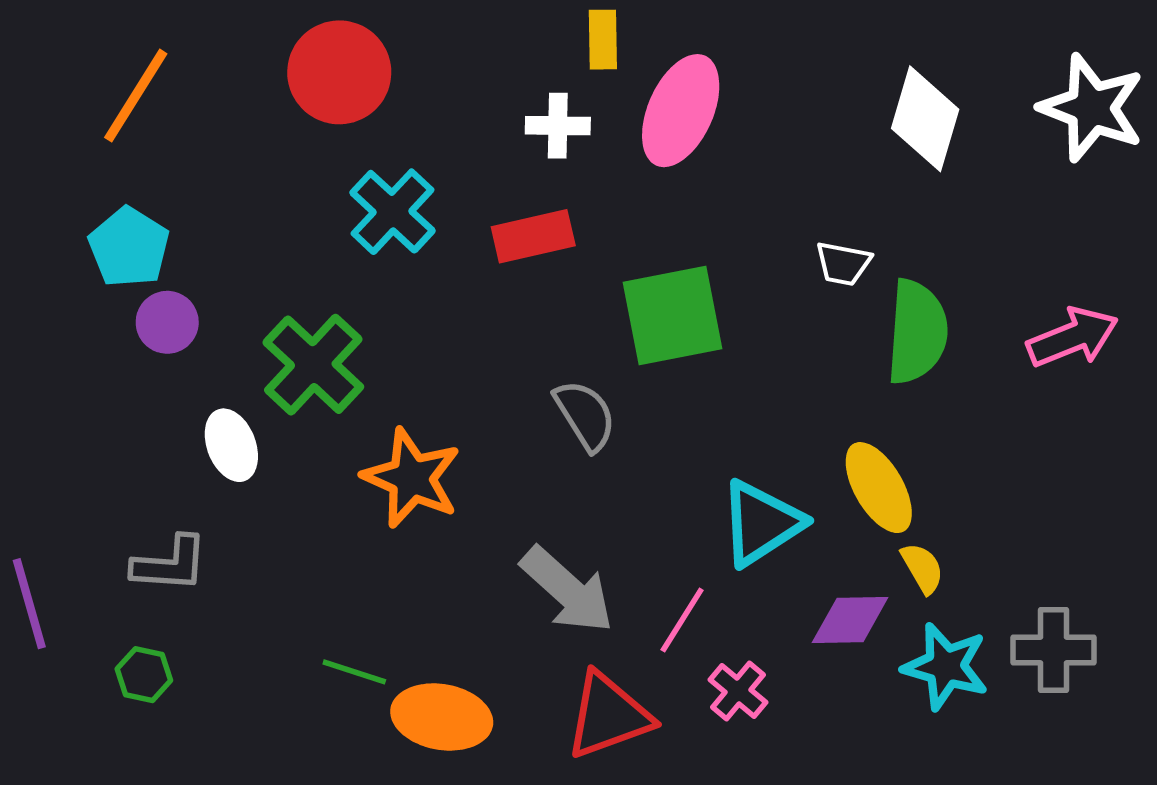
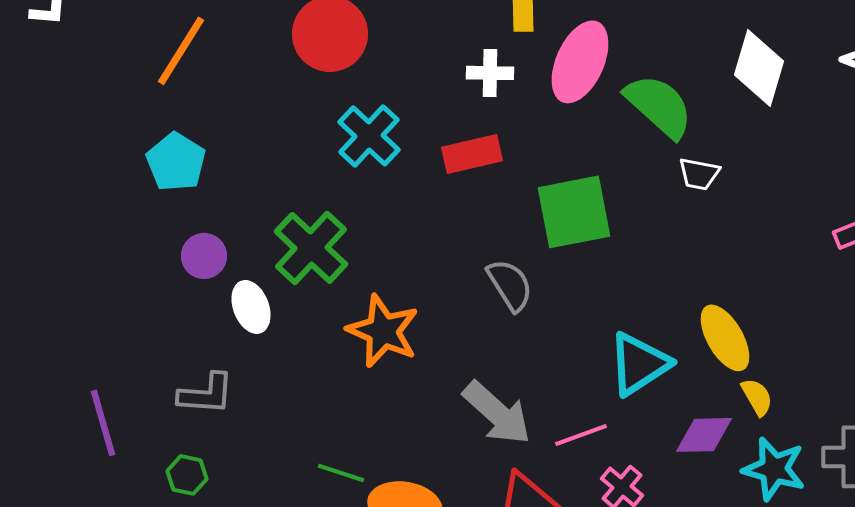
purple circle: (167, 322) -> (204, 256), moved
green semicircle: (917, 332) -> (659, 106), moved, turned -52
pink line: (682, 620) -> (581, 435), turned 38

